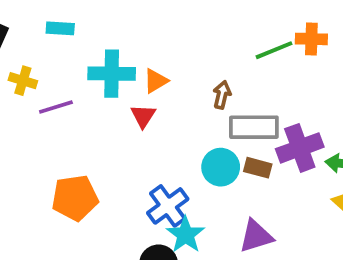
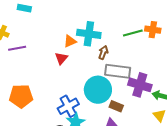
cyan cross: (112, 74) -> (89, 34), moved
purple cross: (300, 148) -> (140, 85), turned 30
cyan circle: (221, 167) -> (98, 90), size x1.4
brown rectangle: (258, 168) -> (116, 106), moved

